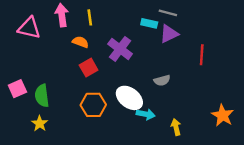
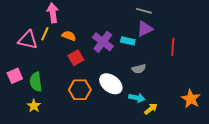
yellow line: (90, 17) -> (45, 34), moved, turned 32
cyan rectangle: (149, 23) -> (128, 41), moved
pink triangle: (29, 28) -> (28, 40), moved
cyan arrow: (146, 114) -> (137, 98), moved
yellow arrow: (176, 127) -> (151, 109), turned 64

